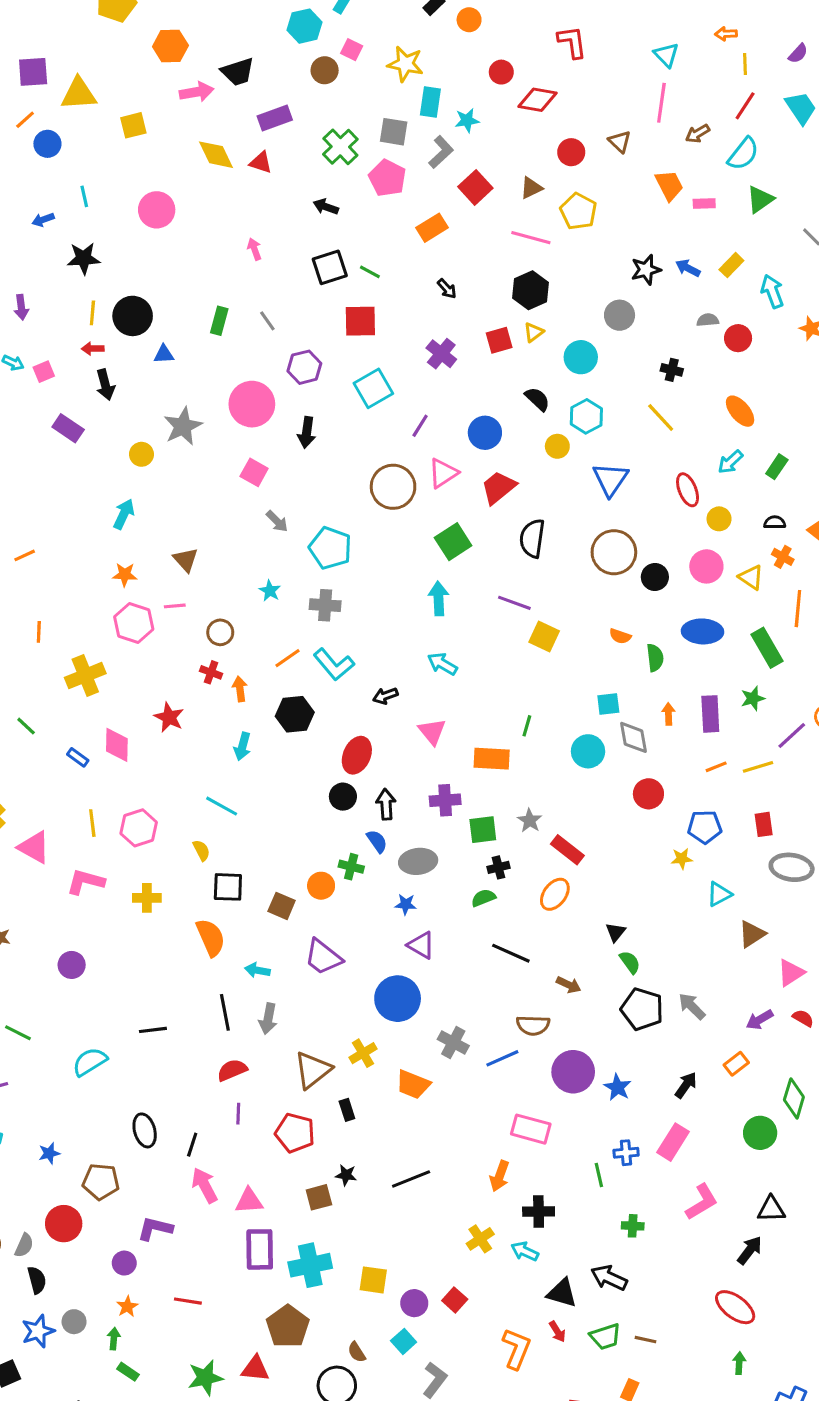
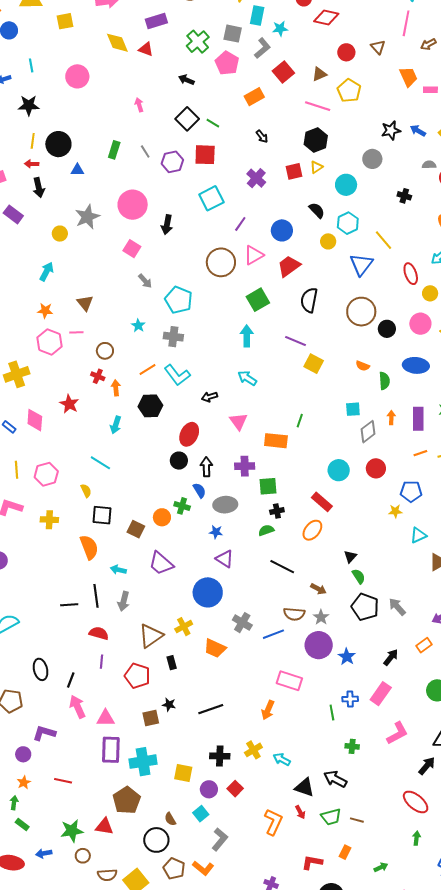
black square: (330, 267) -> (187, 119), turned -30
purple hexagon: (304, 367) -> (172, 162), moved
yellow line: (661, 417) -> (383, 240), moved
gray diamond: (633, 737) -> (368, 432), turned 60
cyan circle: (588, 751) -> (339, 470), moved
gray star: (530, 820) -> (321, 617), moved
black line: (153, 1030) -> (69, 605), moved
red semicircle: (232, 1070) -> (99, 633), turned 36
black cross: (539, 1212) -> (220, 756), moved

